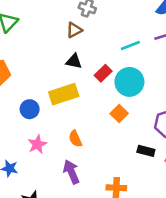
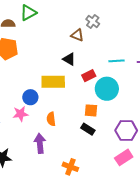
brown triangle: (74, 30) -> (77, 35), turned 32
blue circle: (30, 109) -> (30, 97), moved
orange square: (119, 113) -> (91, 110), turned 32
black rectangle: (146, 151) -> (88, 129), moved

